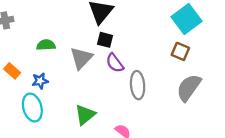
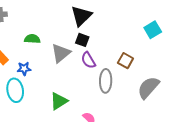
cyan square: (187, 19) -> (153, 30), size x0.7
brown square: (180, 51) -> (125, 61), moved

